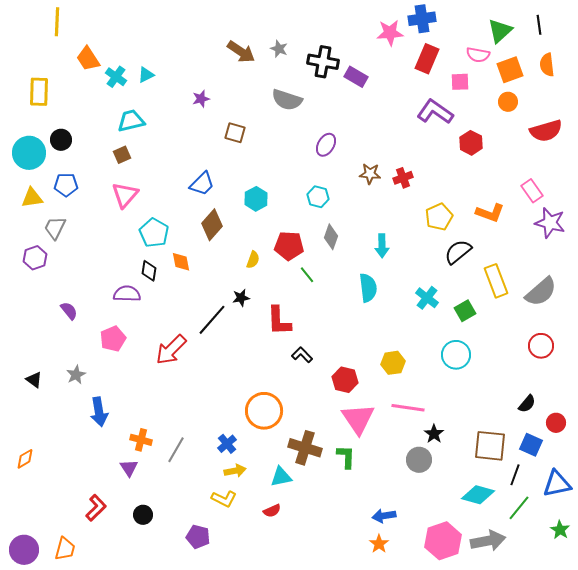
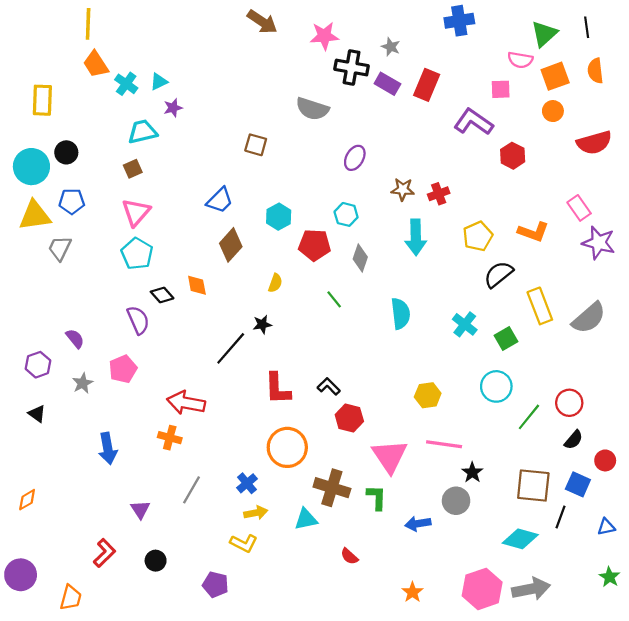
yellow line: (57, 22) -> (88, 24), moved
pink star: (390, 33) -> (324, 36), moved
gray star: (279, 49) -> (391, 47), moved
brown arrow: (241, 52) -> (262, 22), moved
red rectangle: (427, 59) -> (427, 85), moved
purple star: (201, 99) -> (173, 108), moved
yellow triangle: (32, 198) -> (35, 216), size x1.4
cyan pentagon: (154, 233) -> (137, 254), moved
red pentagon: (289, 246) -> (314, 245), moved
cyan arrow: (382, 246) -> (416, 237), moved, size x1.4
purple hexagon: (35, 258) -> (38, 365), moved
black diamond: (149, 271) -> (162, 295), turned -50
purple semicircle: (127, 294) -> (138, 320), turned 64
red L-shape: (279, 321) -> (277, 389), moved
red circle: (541, 346) -> (569, 403), moved
red arrow: (171, 350) -> (186, 403), moved, turned 56
gray star: (76, 375) -> (83, 383), moved
red hexagon: (345, 380) -> (349, 418), moved
orange cross: (141, 440) -> (170, 438), moved
blue triangle: (557, 484) -> (606, 527), size x0.6
green line: (519, 508) -> (529, 417), moved
red semicircle: (272, 511) -> (349, 556), moved, turned 66
blue arrow: (384, 516) -> (418, 524), moved
purple circle: (24, 550) -> (21, 575), moved

